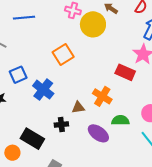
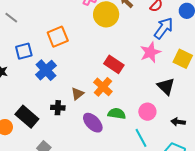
orange square: (63, 55) -> (58, 37), moved
red rectangle: (125, 72) -> (114, 64), moved
brown triangle: (78, 107) -> (77, 94), turned -40

